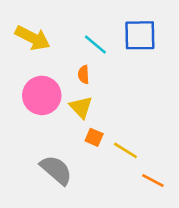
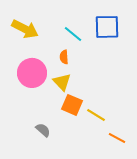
orange square: (94, 137) -> (72, 105), size x1.5
gray semicircle: (56, 170) -> (43, 130), size x0.6

